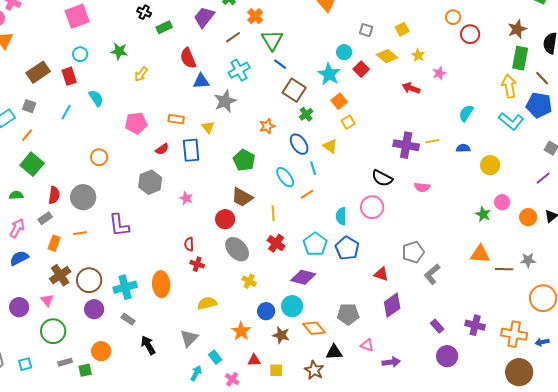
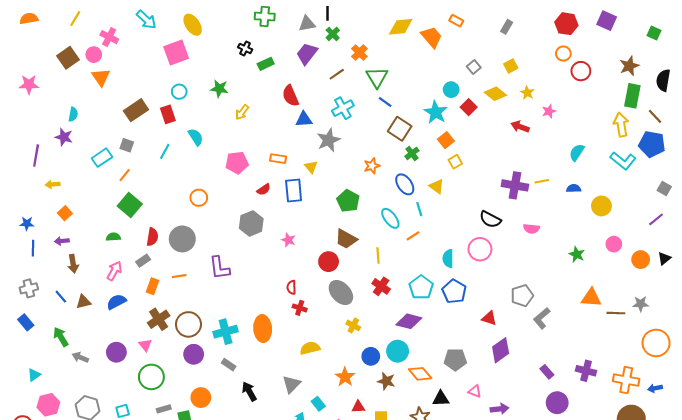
gray square: (366, 30) -> (474, 67), turned 32
green star: (483, 214) -> (577, 254), moved

